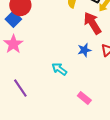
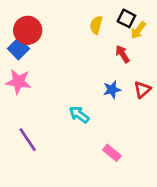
red arrow: (92, 23) -> (123, 54), size x0.6
pink star: (13, 44) -> (18, 82), turned -30

